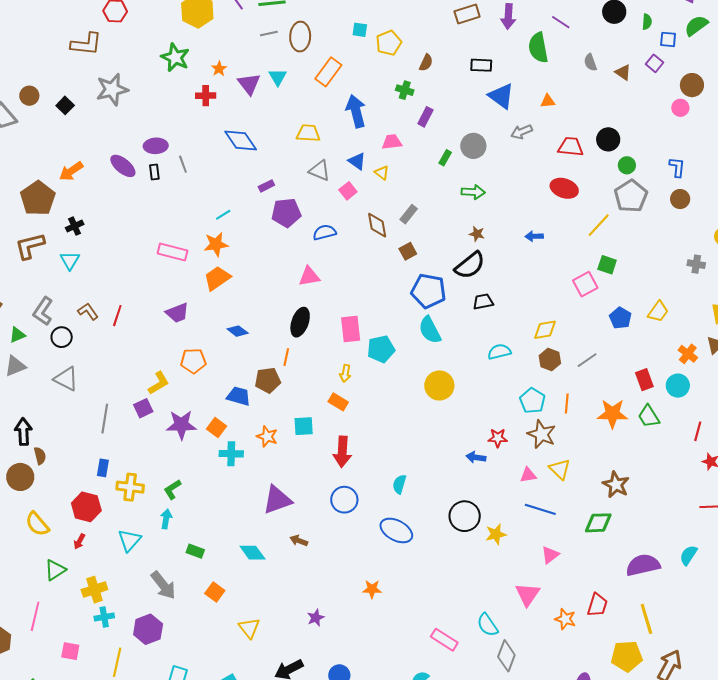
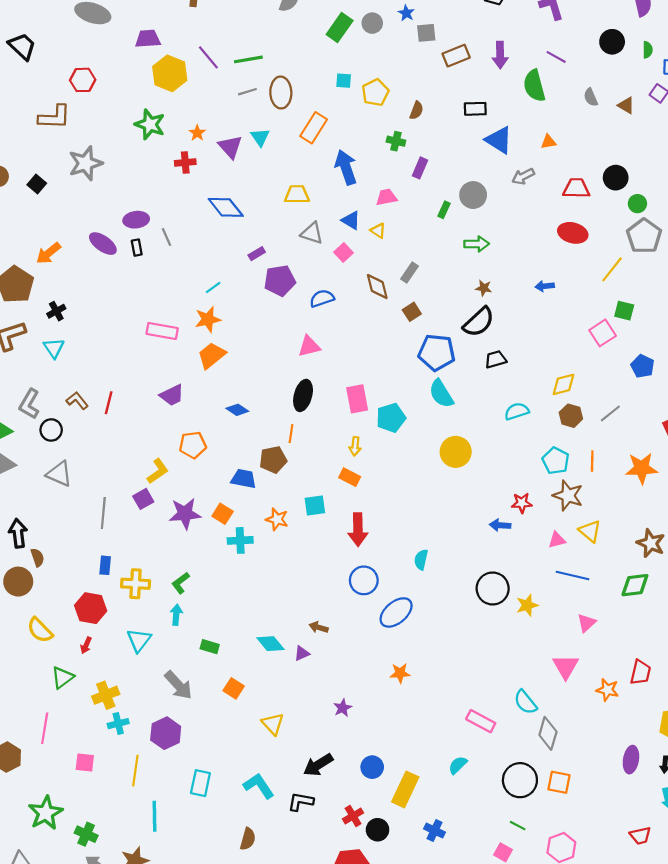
purple triangle: (277, 500) -> (302, 653), moved, size x0.5
blue ellipse: (396, 530) -> (396, 612), moved, turned -64

